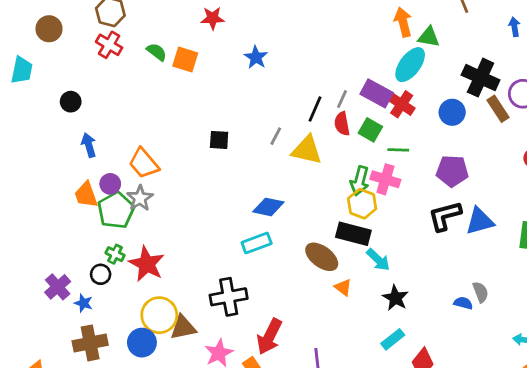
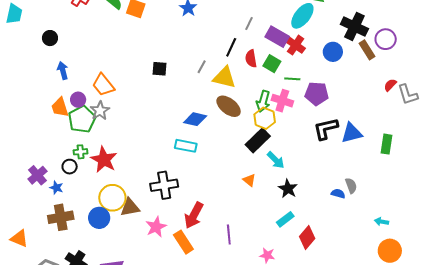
gray line: (342, 99) -> (249, 23), moved
purple pentagon: (452, 171) -> (317, 94), moved
black rectangle: (353, 234) -> (258, 140), turned -60
cyan rectangle: (257, 243) -> (186, 146), turned 30
green cross: (115, 254) -> (81, 152), turned -32
brown ellipse: (322, 257) -> (229, 106), moved

